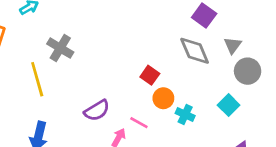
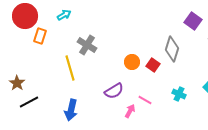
gray diamond: (195, 51) -> (172, 49), moved, turned 40
orange circle: (163, 98) -> (132, 62), moved

